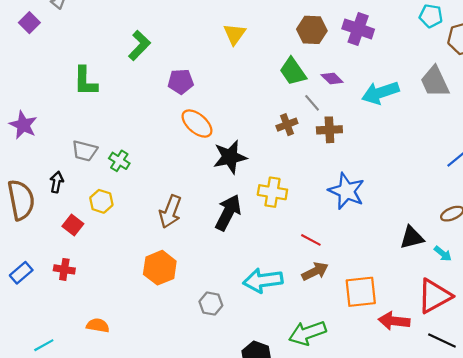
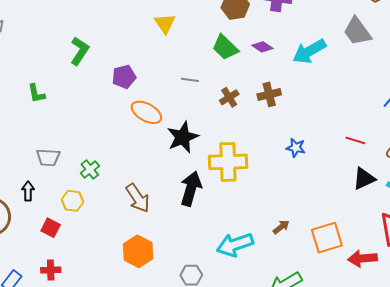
green L-shape: (85, 81) -> (36, 93), size x0.7
gray line: (312, 103) -> (190, 80), moved, turned -30
green cross: (119, 161) -> (90, 170), moved, turned 30
blue star: (347, 191) -> (296, 148), size x0.6
yellow cross: (272, 192) -> (228, 162), size x1.4
brown arrow: (170, 212) -> (138, 198), turned -44
red line: (311, 240) -> (355, 140), moved
brown arrow: (315, 271) -> (281, 227), size x0.7

